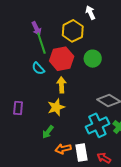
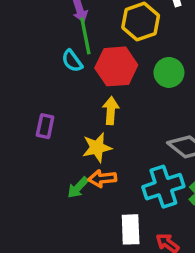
cyan semicircle: (38, 68) -> (72, 61), moved
purple rectangle: (18, 108) -> (45, 126), moved
orange arrow: (63, 149) -> (102, 179), moved

